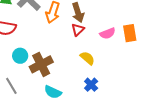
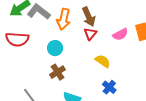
cyan circle: (20, 56) -> (55, 48), moved
brown cross: (41, 64) -> (58, 72), size x0.7

